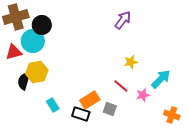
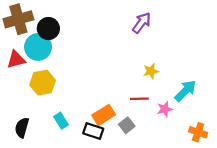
black semicircle: (24, 81) -> (22, 128), moved
red line: (121, 86) -> (139, 99), turned -42
gray square: (110, 109) -> (127, 125), turned 32

